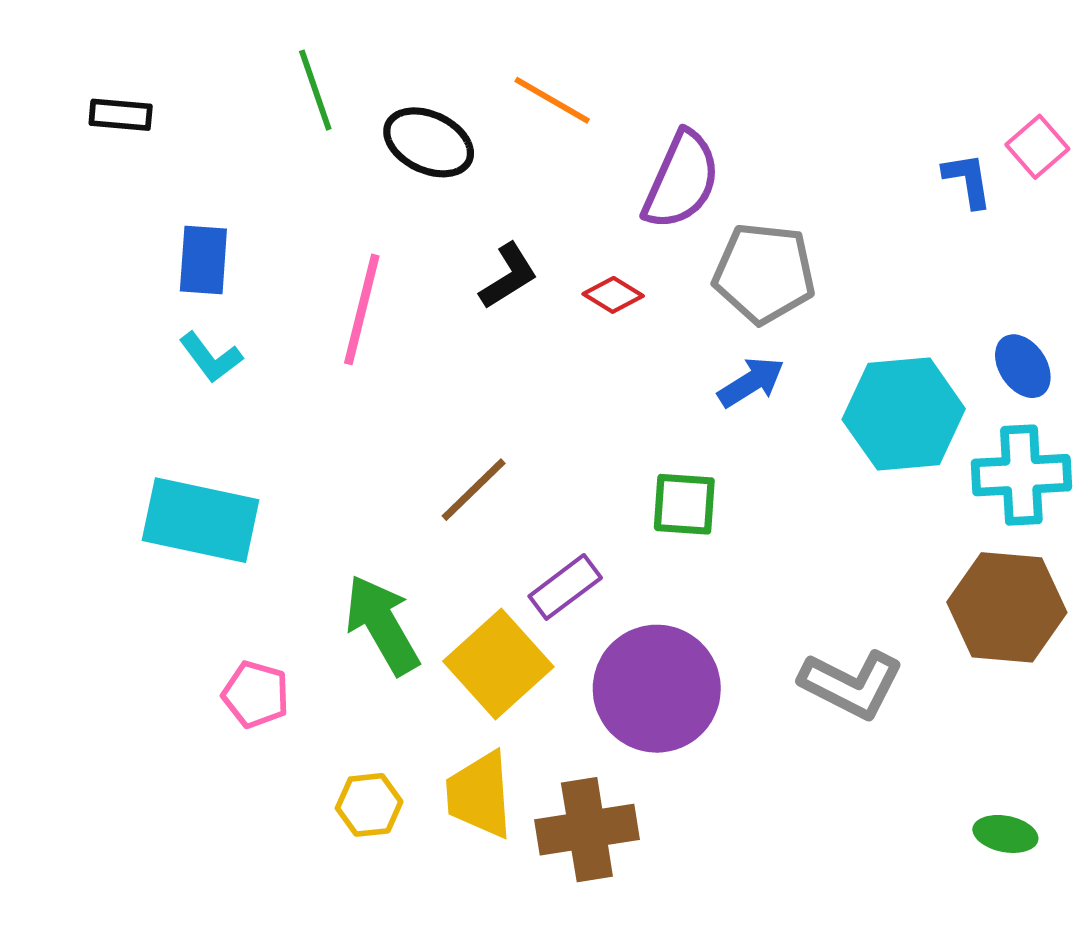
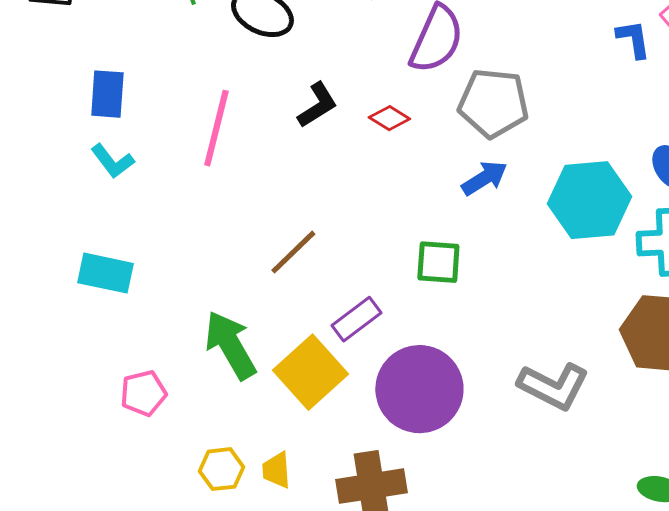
cyan rectangle: (201, 520) -> (105, 273), size x0.7
pink pentagon: (256, 694) -> (143, 393), turned -30
yellow trapezoid: (479, 795) -> (276, 470), moved, size x0.6

